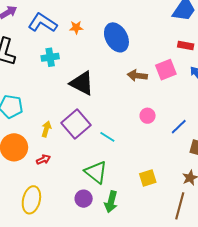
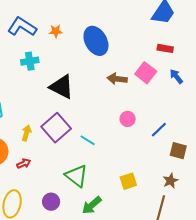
pink square: (166, 70) -> (146, 73), turned -30
purple circle: (84, 199) -> (51, 202), moved
green arrow: (111, 202) -> (92, 205), turned 35

